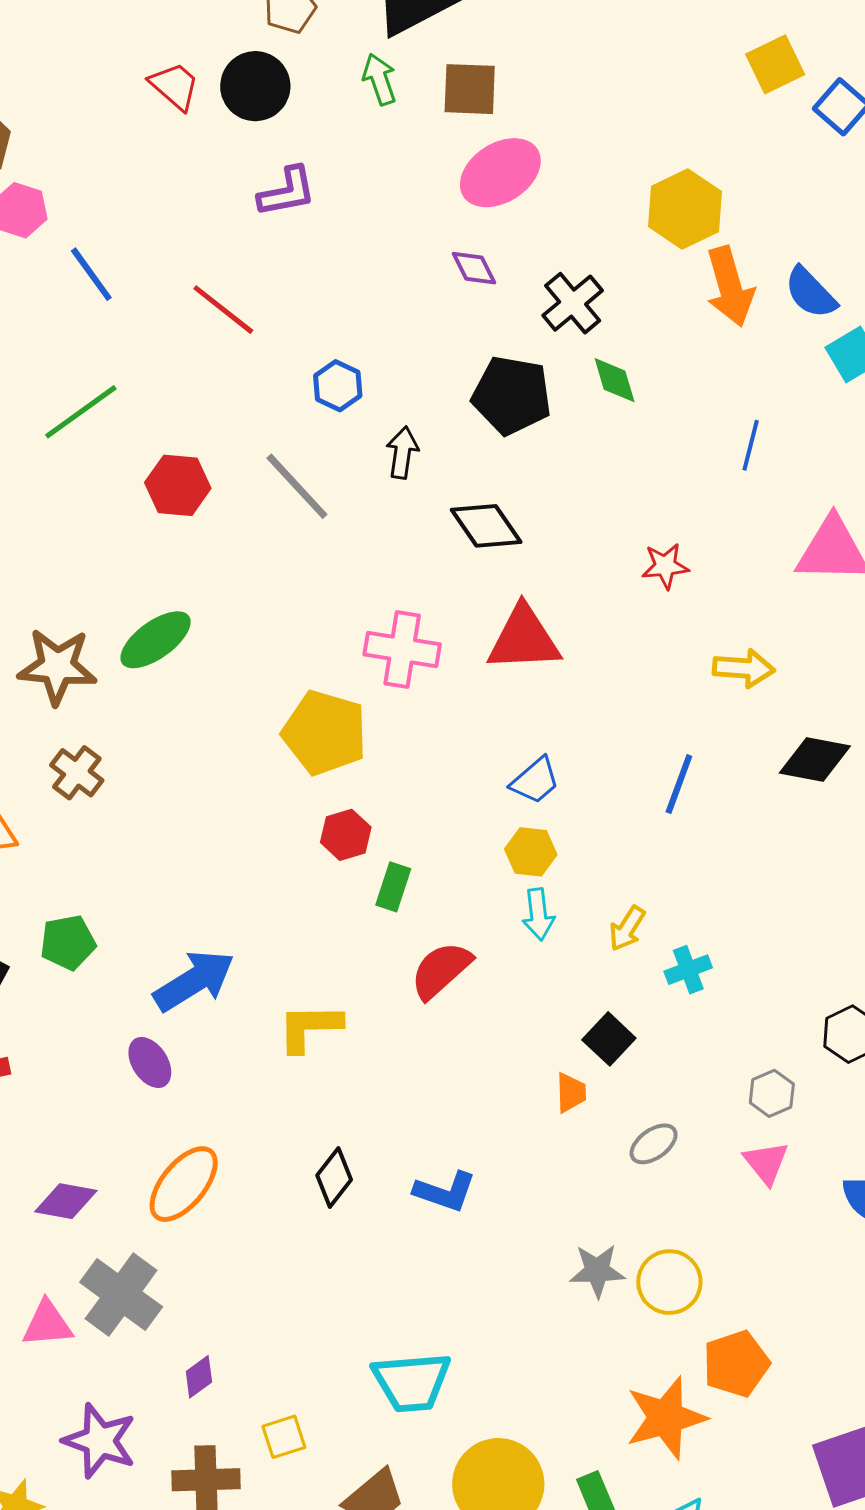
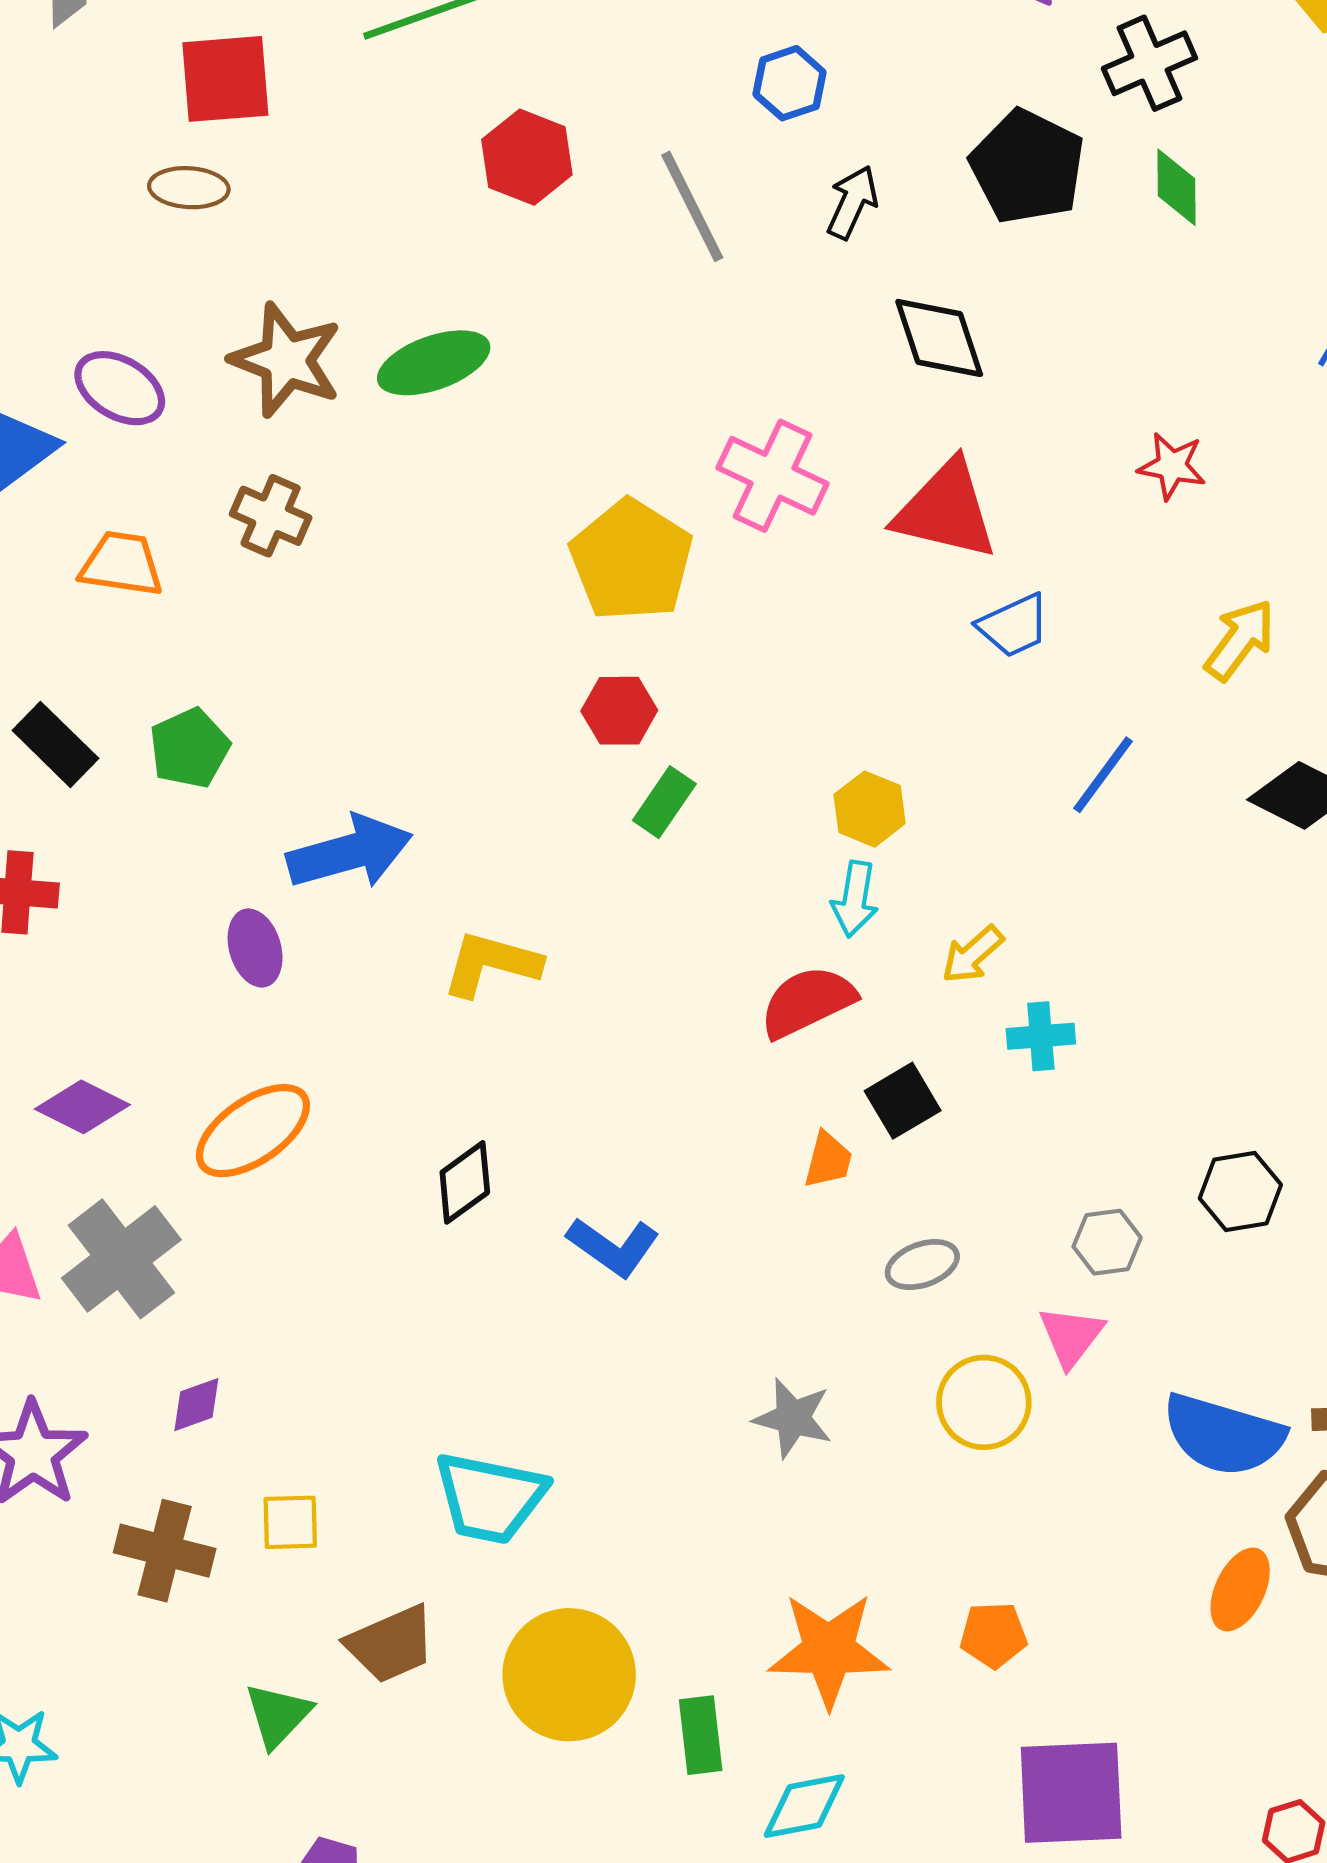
yellow arrow: (744, 668) -> (1240, 640), turned -74
brown cross: (77, 773) -> (271, 516), turned -30
blue trapezoid: (535, 781) -> (1014, 626), moved
green pentagon: (68, 943) -> (189, 748), turned -30
red semicircle: (441, 970) -> (807, 1002), moved
yellow circle: (669, 1282) -> (984, 1402), moved
orange pentagon: (736, 1364) -> (993, 1635), moved, size x0.7

